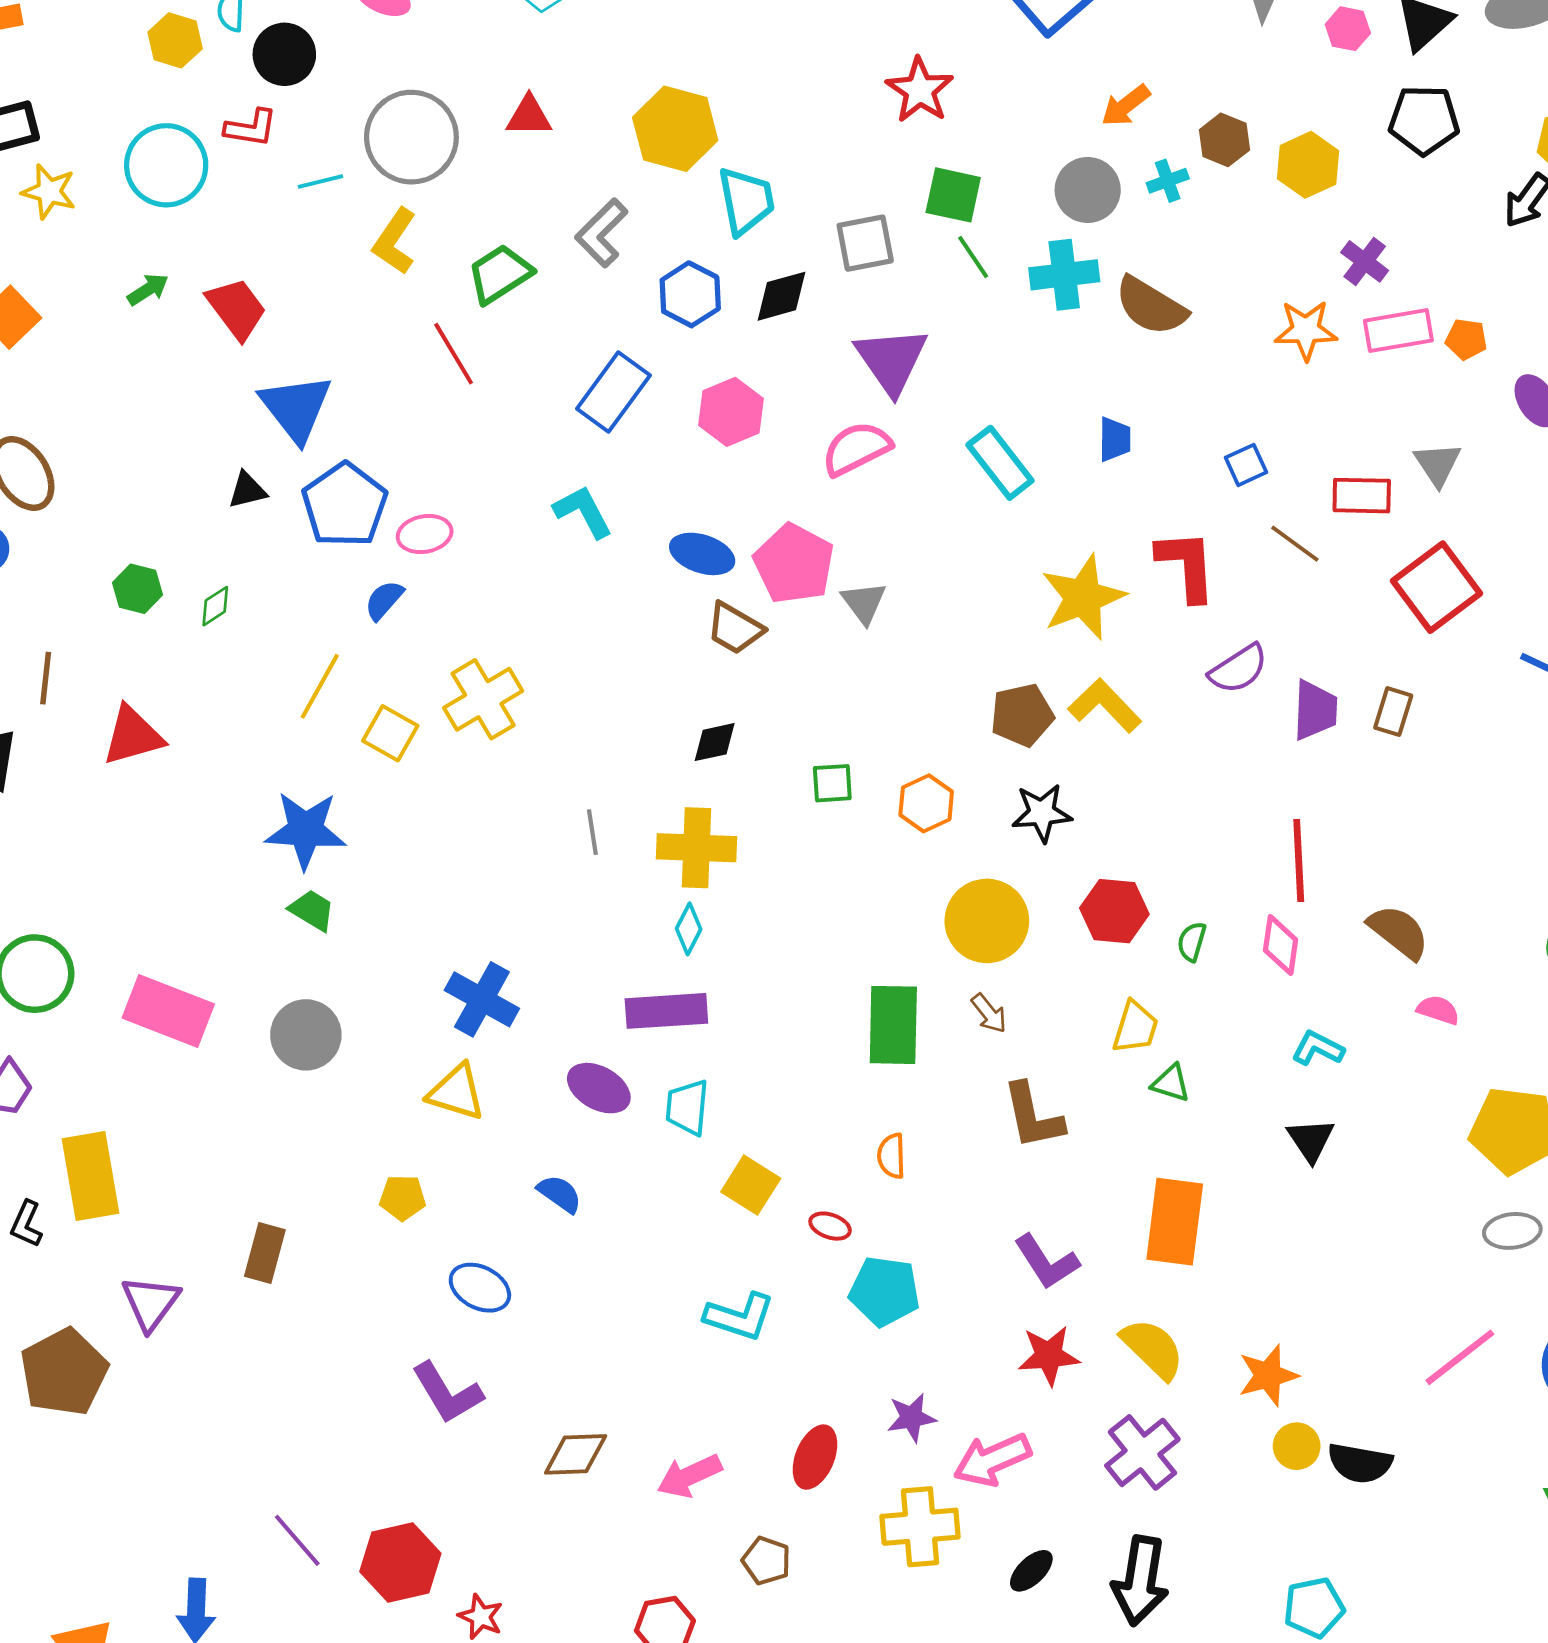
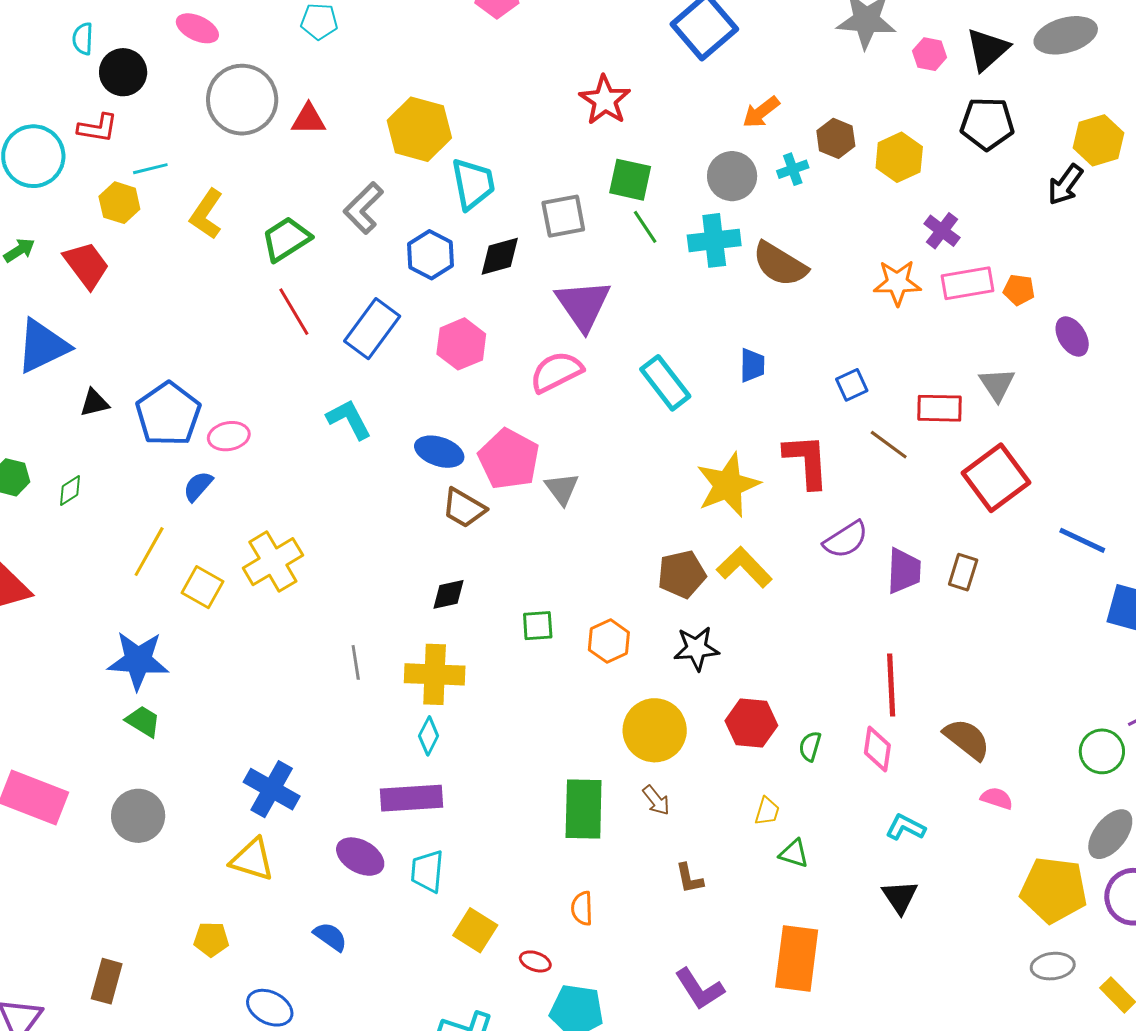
yellow hexagon: (175, 40) -> (119, 203), moved
gray circle: (411, 137) -> (242, 100), moved
red line: (454, 354) -> (294, 312), moved
blue triangle: (296, 408) -> (43, 346), moved, turned 42
yellow trapezoid: (1135, 1027) -> (767, 811), size x0.7
brown L-shape: (1033, 1116) -> (689, 878), size x0.6

